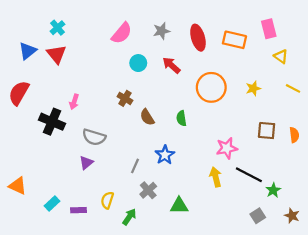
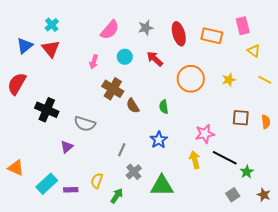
brown cross: (125, 98) -> (113, 89), size x1.5
pink arrow: (74, 102) -> (94, 62), moved
blue star: (165, 155) -> (159, 140), moved
purple triangle: (86, 163) -> (67, 147), moved
cyan rectangle: (52, 204) -> (47, 184), size x1.5
green triangle: (179, 206) -> (162, 186), size x1.4

